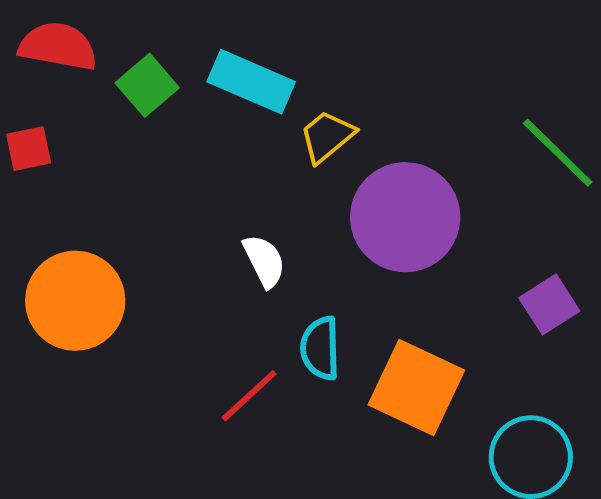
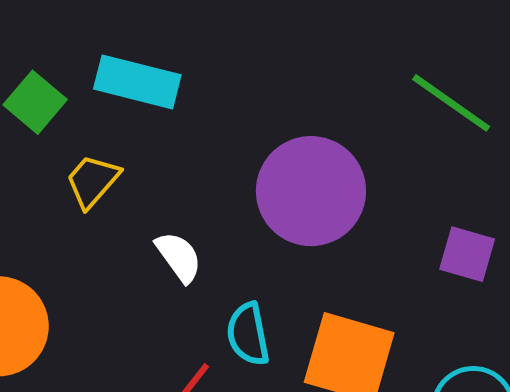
yellow trapezoid: (327, 136) -> (93, 181), moved
purple square: (549, 304) -> (467, 254), turned -32

